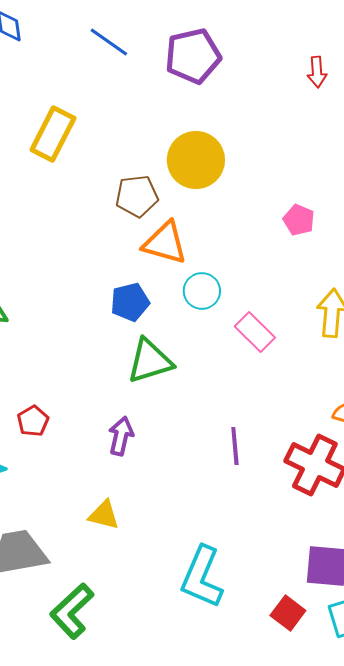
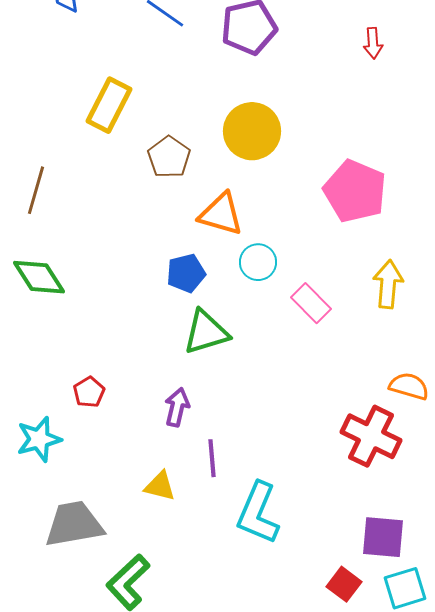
brown pentagon: (137, 196) -> (169, 157), moved, turned -30
pink pentagon: (299, 220) -> (355, 191), size x2.0
purple line: (235, 446) -> (212, 458), moved
cyan L-shape: (202, 577) -> (258, 513), moved

